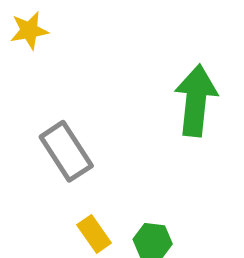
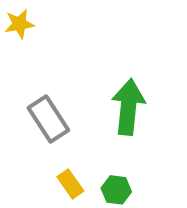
green arrow: (196, 100) -> (128, 107), moved

